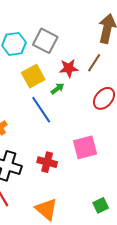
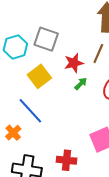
green arrow: (57, 89) -> (81, 84), moved
blue line: (41, 110) -> (30, 111), moved

